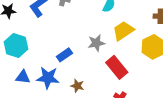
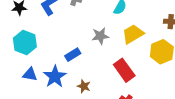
gray star: (96, 43) -> (100, 36), moved
blue star: (48, 78) -> (55, 77), turned 30

